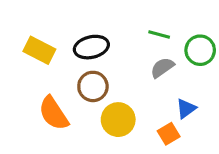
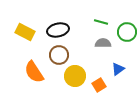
gray semicircle: (162, 68) -> (103, 43), turned 35
orange square: (169, 134) -> (99, 85), moved

